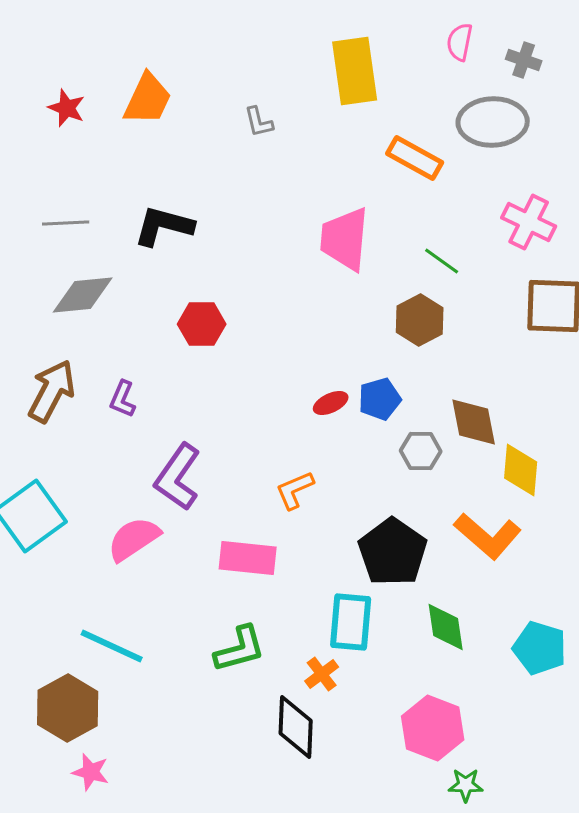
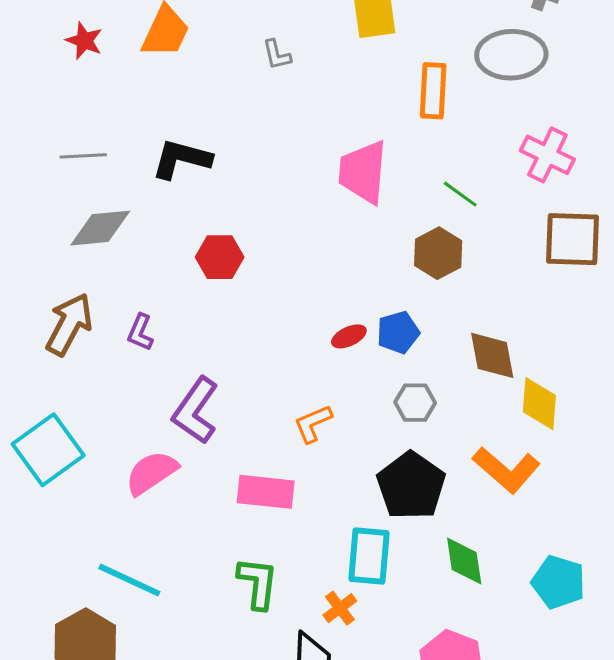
orange rectangle: (415, 158) -> (433, 91), turned 64
gray hexagon: (421, 451) -> (415, 403), moved
green L-shape: (240, 649) -> (258, 583), turned -68

